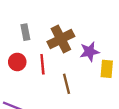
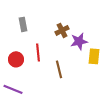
brown cross: (61, 39) -> (62, 30), moved, size x0.6
red circle: (17, 62) -> (16, 59), moved

